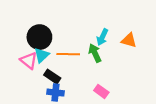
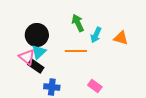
green arrow: (95, 53) -> (78, 23), moved
orange line: (68, 54) -> (76, 51), moved
black rectangle: (52, 77) -> (36, 66), moved

